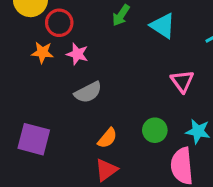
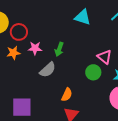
green arrow: (121, 15) -> (59, 49), moved
pink triangle: (182, 81) -> (105, 57), moved
green circle: (155, 130) -> (93, 72), moved

